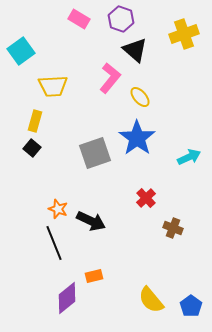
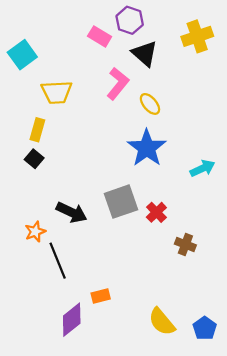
pink rectangle: (79, 19) -> (100, 36), moved
gray square: (95, 153) -> (121, 202), moved
orange star: (58, 209) -> (35, 232), moved, turned 30
black arrow: (91, 221) -> (72, 212), moved

